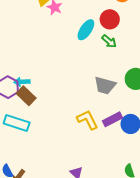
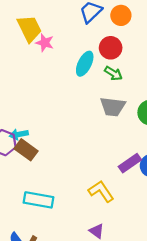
gray trapezoid: (105, 85) -> (113, 107), moved
yellow L-shape: (87, 120) -> (101, 191), moved
cyan rectangle: (17, 123) -> (39, 200), moved

